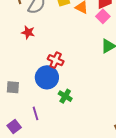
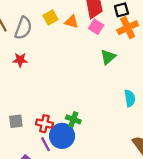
red cross: (56, 60) -> (44, 124), moved
blue circle: (47, 77) -> (62, 136), moved

